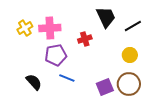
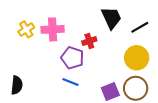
purple pentagon: (56, 55) -> (73, 58), moved, turned 30
yellow circle: (130, 55) -> (137, 58), size x1.5
black semicircle: (34, 82) -> (17, 85), moved, turned 48

